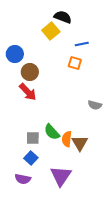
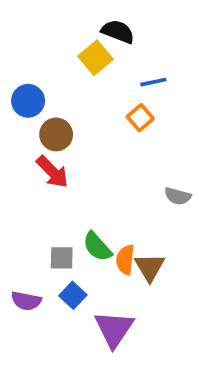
orange square: (75, 63) -> (140, 118), turned 32
blue square: (31, 158) -> (73, 295), moved
purple semicircle: (23, 179) -> (26, 301), moved

